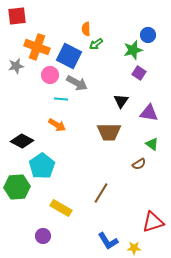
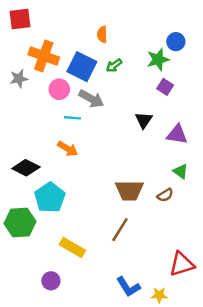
green arrow: (96, 44) -> (114, 65), moved
brown trapezoid: (109, 132) -> (129, 190), moved

